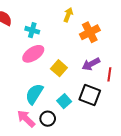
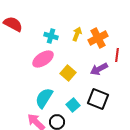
yellow arrow: (68, 15) -> (77, 34), moved
cyan cross: (32, 30) -> (51, 36), moved
red line: (109, 74) -> (117, 55), moved

